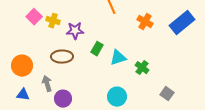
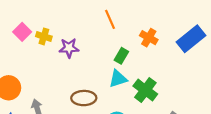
green rectangle: (97, 49) -> (121, 56), moved
brown ellipse: (62, 57) -> (84, 98), moved
green cross: (142, 68) -> (145, 90), size x1.5

